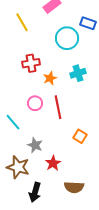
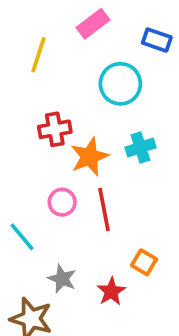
yellow line: (22, 22) -> (38, 55), turned 48
blue rectangle: (88, 23) -> (157, 40), moved
orange star: (50, 78) -> (89, 157), size x1.5
red star: (53, 163) -> (111, 291), moved

